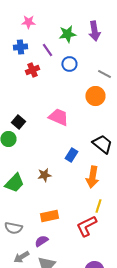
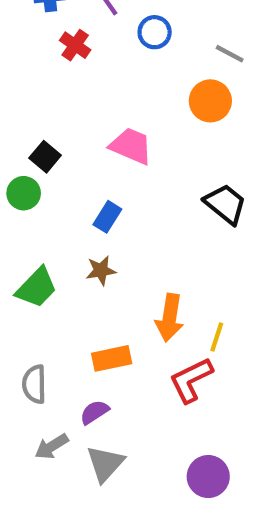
red cross: (32, 70) -> (75, 45), turned -32
blue rectangle: (71, 155) -> (107, 217), moved
orange arrow: (92, 177) -> (170, 318), moved
gray semicircle: (13, 228) -> (34, 384), turned 78

